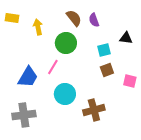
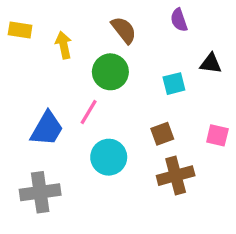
purple semicircle: (94, 20) -> (179, 20), moved
brown square: (107, 70) -> (162, 134), moved
brown cross: (94, 110) -> (176, 176), moved

